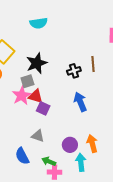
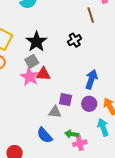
brown line: (93, 64) -> (91, 15), moved
blue arrow: (80, 102) -> (91, 79), moved, turned 54
purple square: (43, 108) -> (66, 100), moved
purple circle: (70, 145) -> (89, 104), moved

